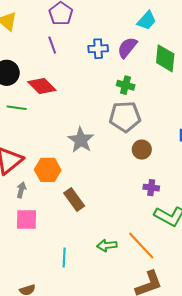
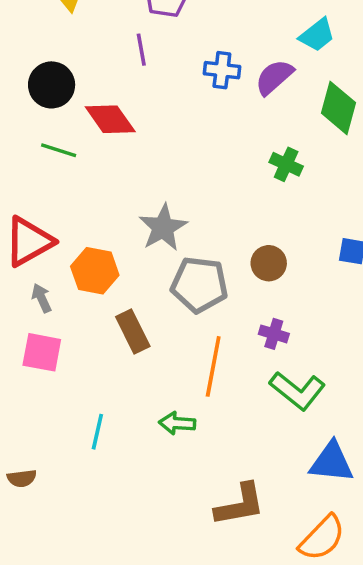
green cross: (126, 85) -> (286, 164), moved
gray pentagon: (125, 117) -> (199, 285), moved
gray arrow: (21, 190) -> (42, 298), turned -49
orange line: (141, 246) -> (213, 366), moved, turned 44

